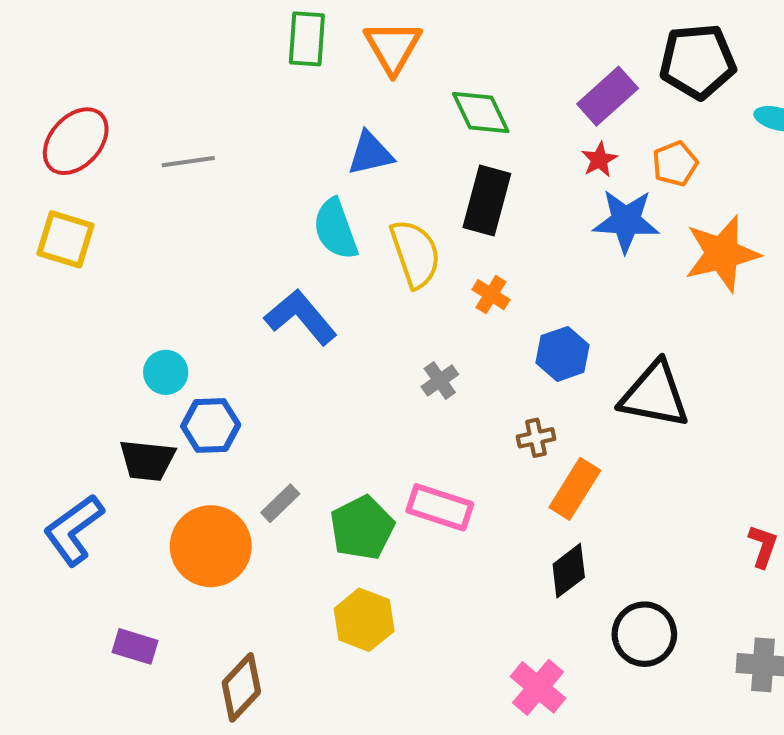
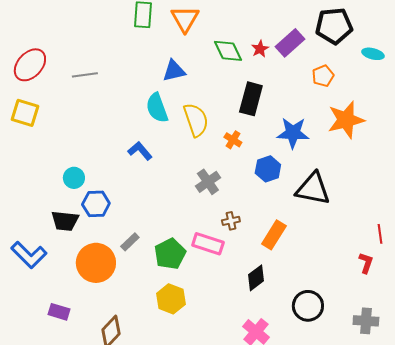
red star: (599, 160) -> (260, 49), moved
black rectangle: (487, 200) -> (251, 99), moved
blue star: (626, 221) -> (293, 133), moved
blue L-shape: (301, 317) -> (140, 151), size x0.7
gray cross: (440, 380) -> (208, 182), size x1.4
brown cross: (536, 438) -> (231, 221), moved
blue L-shape: (74, 530) -> (29, 255), turned -99
black diamond: (569, 571) -> (256, 278), moved

